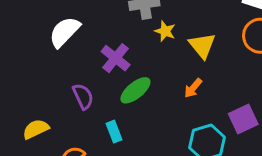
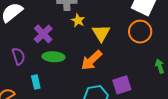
orange arrow: (193, 88) -> (92, 60), size x1.6
green ellipse: (135, 90) -> (53, 57), turned 35

